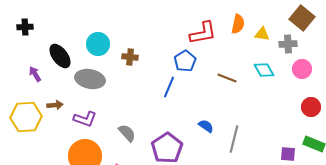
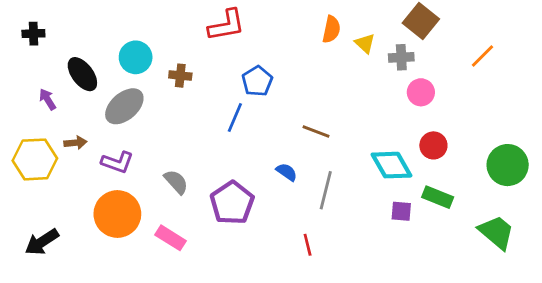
red L-shape: (203, 33) -> (226, 25), moved
yellow triangle: (262, 34) -> (365, 43), turned 35
cyan diamond: (264, 70) -> (392, 165), moved, size x1.4
brown line: (227, 78) -> (316, 131), moved
gray ellipse: (90, 79) -> (124, 106), turned -52

